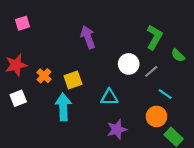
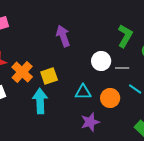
gray line: (151, 71) -> (122, 68), turned 40
orange cross: (44, 76) -> (22, 72), size x1.5
orange circle: (157, 116) -> (110, 98), moved

